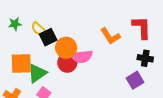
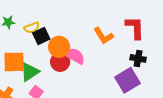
yellow semicircle: (38, 29) -> (32, 28), turned -63
pink semicircle: (82, 56) -> (75, 56), turned -145
purple square: (135, 80) -> (128, 80), size x1.4

